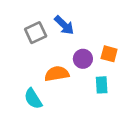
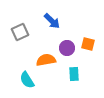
gray square: (36, 33) -> (20, 32), moved
cyan rectangle: (102, 85) -> (74, 74), moved

